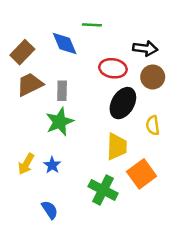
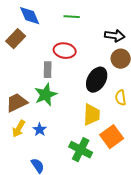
blue diamond: (65, 43) -> (30, 16), moved
red ellipse: (113, 68) -> (65, 51), moved
brown trapezoid: (30, 84) -> (17, 103), moved

